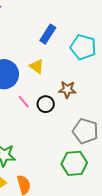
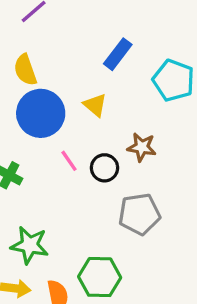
gray pentagon: (85, 131) -> (139, 214), moved, turned -30
green hexagon: (74, 163) -> (100, 277), moved

